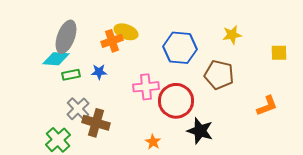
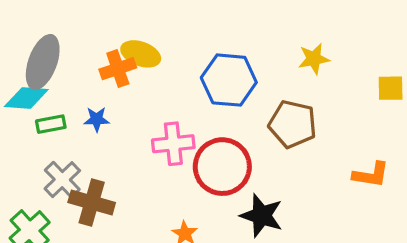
orange L-shape: (267, 106) -> (371, 175), turned 30

